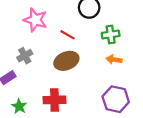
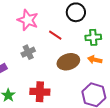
gray cross: (25, 56) -> (28, 52), moved
brown ellipse: (66, 61) -> (68, 62), moved

